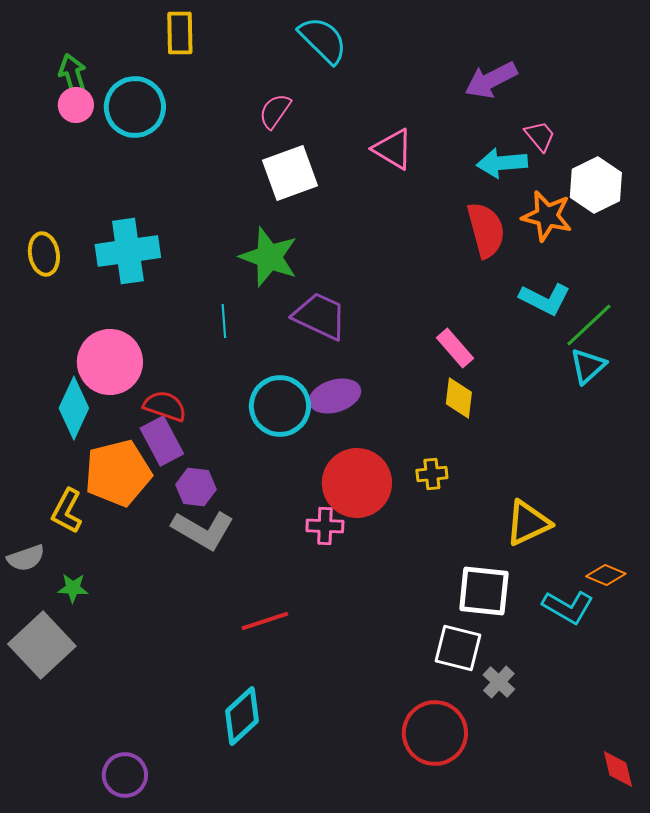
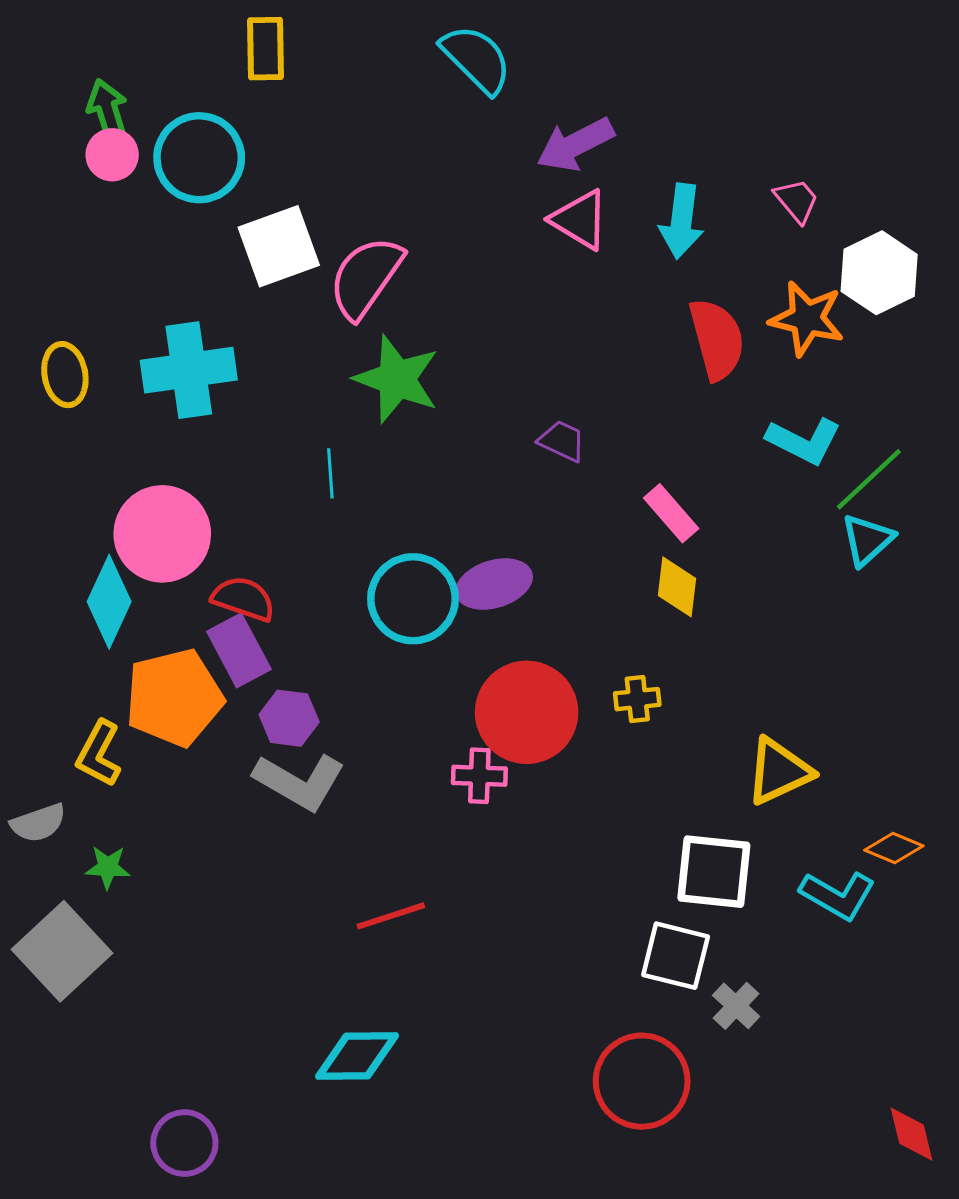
purple arrow: (491, 80) -> (575, 144), moved
pink semicircle: (275, 111) -> (366, 277), moved, size x1.6
cyan arrow: (502, 163) -> (681, 221), moved, turned -78
white square: (290, 173) -> (279, 246), moved
purple trapezoid: (320, 316) -> (562, 441), moved, size x0.6
cyan diamond: (242, 716) -> (357, 1056), turned 42

